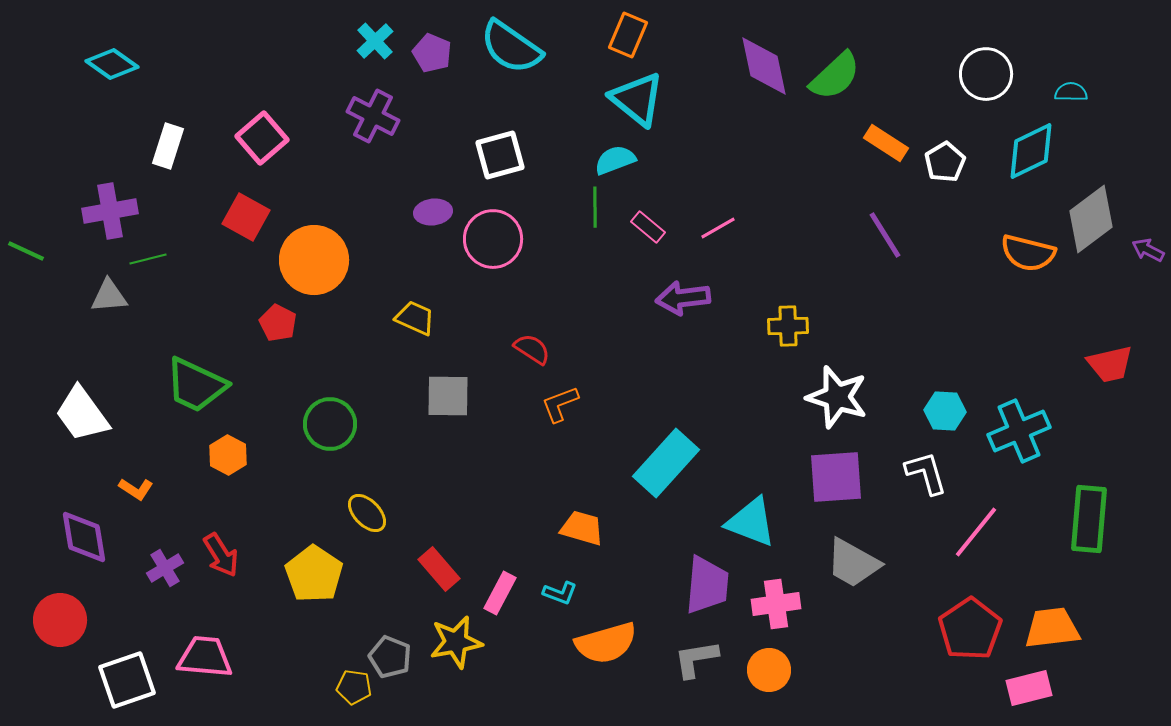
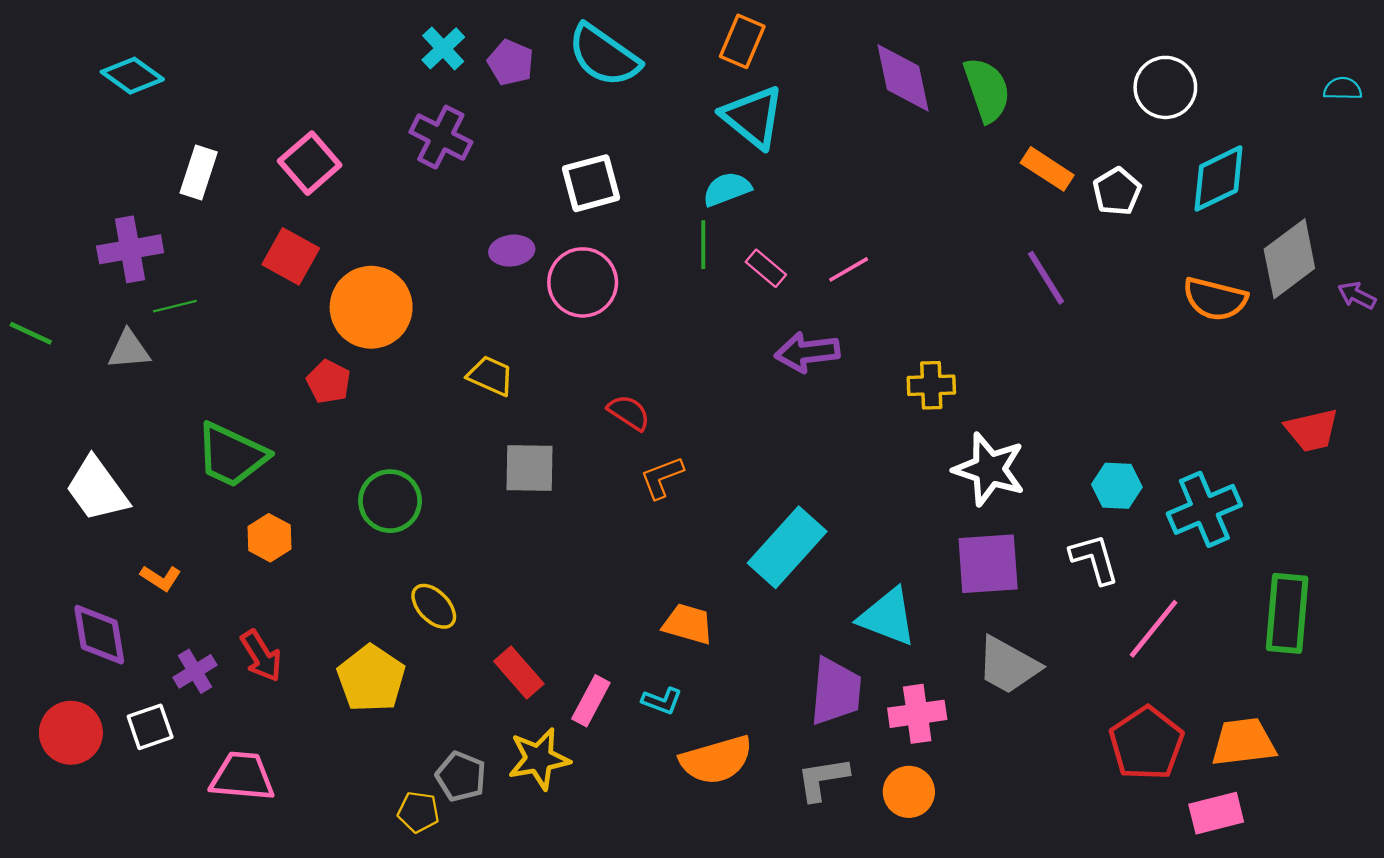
green semicircle: (835, 76) -> (987, 90), turned -66
cyan semicircle: (1071, 92) -> (1343, 89), moved
green line: (26, 251) -> (31, 333), moved
white square: (127, 680) -> (150, 727), moved, size x0.7

